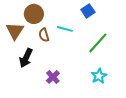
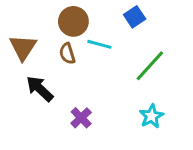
brown circle: (34, 14) -> (73, 21), moved
black arrow: (26, 58) -> (40, 89), turned 108

